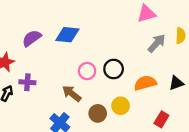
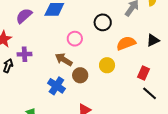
black circle: (114, 69) -> (103, 22), moved
brown circle: (98, 113) -> (80, 75), moved

